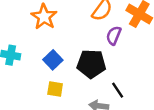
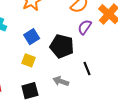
black line: (118, 90) -> (87, 68), moved

